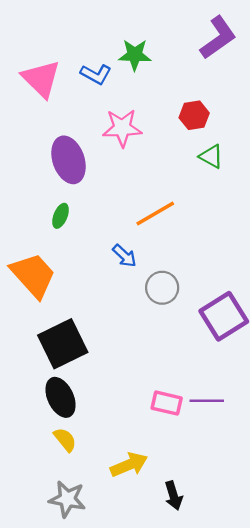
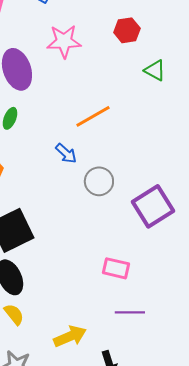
green triangle: (211, 156) -> (155, 70), moved
purple line: (207, 401) -> (130, 312), moved
pink rectangle: (167, 403) -> (116, 268), moved

